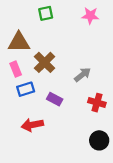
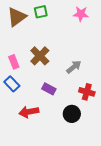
brown triangle: (19, 42) -> (17, 17), moved, turned -35
blue rectangle: (26, 89) -> (12, 84), moved, turned 63
black circle: (99, 140) -> (72, 114), moved

